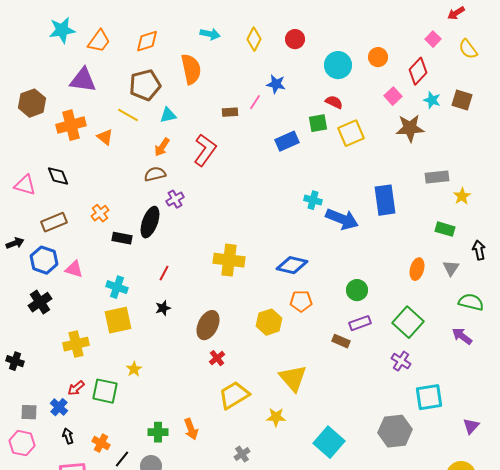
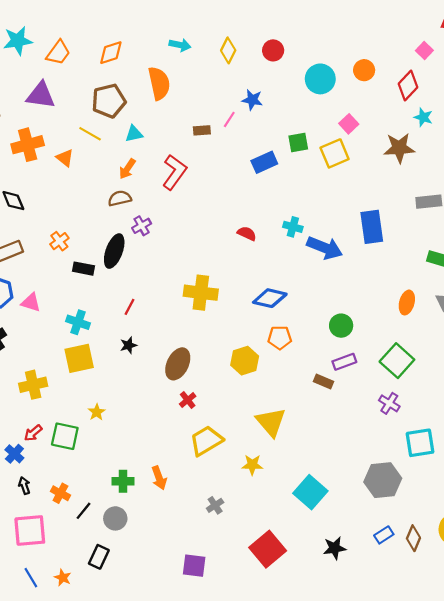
pink square: (393, 96) -> (349, 124), moved
red semicircle: (334, 102) -> (247, 233), moved

